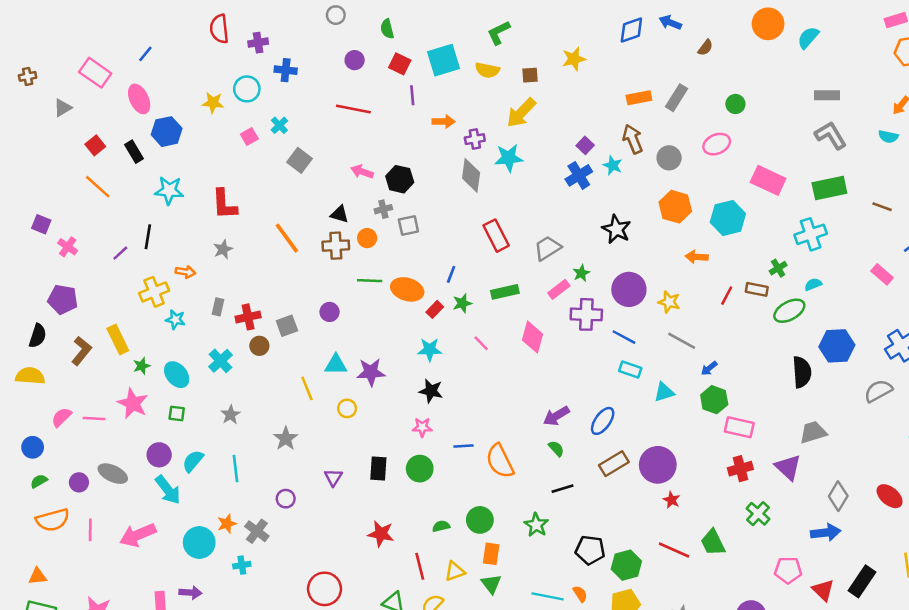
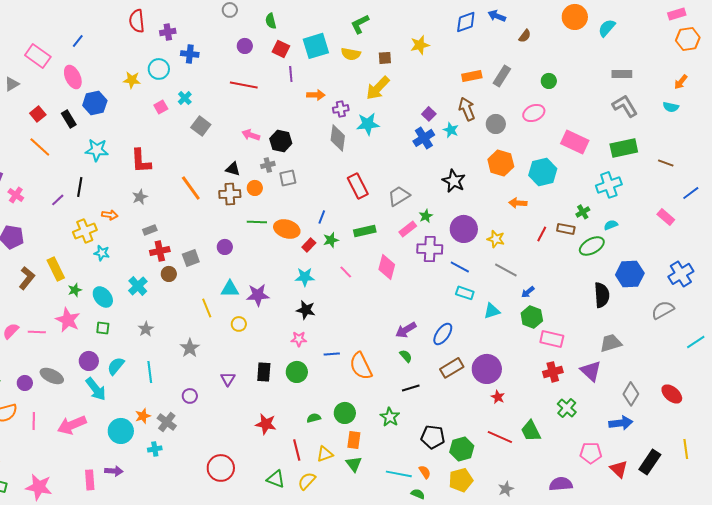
gray rectangle: (218, 307) -> (150, 230), moved, turned 56

